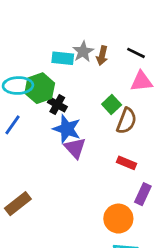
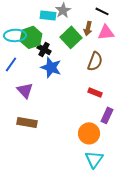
brown arrow: (102, 56) -> (88, 28), moved
green square: (112, 105) -> (71, 37), moved, size x1.5
purple triangle: (75, 148) -> (25, 90), moved
brown rectangle: (18, 204) -> (27, 122), moved, turned 48

